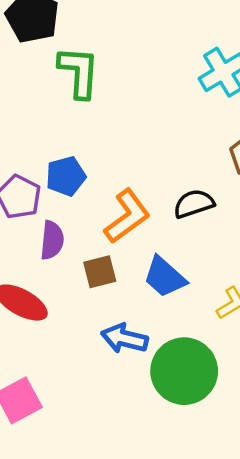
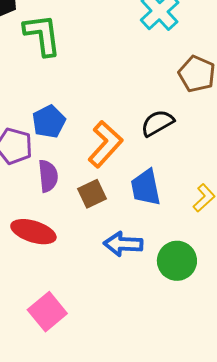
blue trapezoid: (165, 277) -> (146, 187), turned 48
green circle: (184, 371) -> (177, 261), size x0.7

